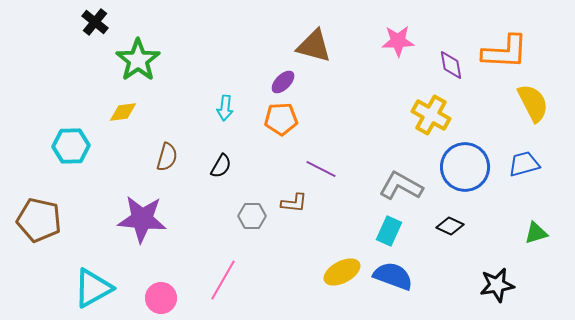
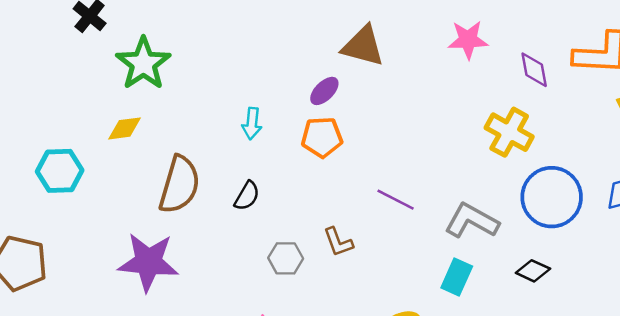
brown semicircle: (167, 157) -> (180, 185), size x1.6
purple line: (321, 169) -> (396, 200), moved
brown L-shape: (294, 203) -> (338, 242), turned 64

